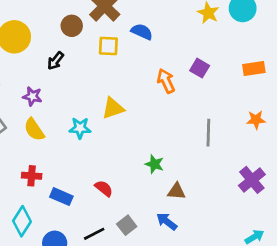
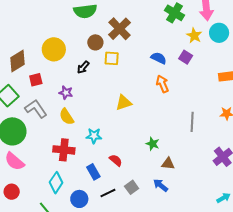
blue semicircle: (142, 32) -> (159, 58), moved
yellow square: (108, 46) -> (112, 58), moved
purple square: (200, 68) -> (186, 57), moved
cyan star: (80, 128) -> (94, 136), moved
red cross: (32, 176) -> (64, 150), size x1.5
blue rectangle: (61, 197) -> (93, 172), moved, turned 35

